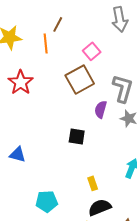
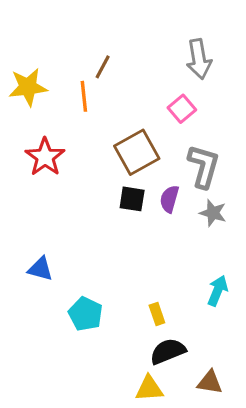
pink square: (92, 51) -> (182, 109), moved
black square: (77, 136) -> (132, 199), moved
cyan pentagon: (47, 201) -> (85, 314), moved, turned 30

